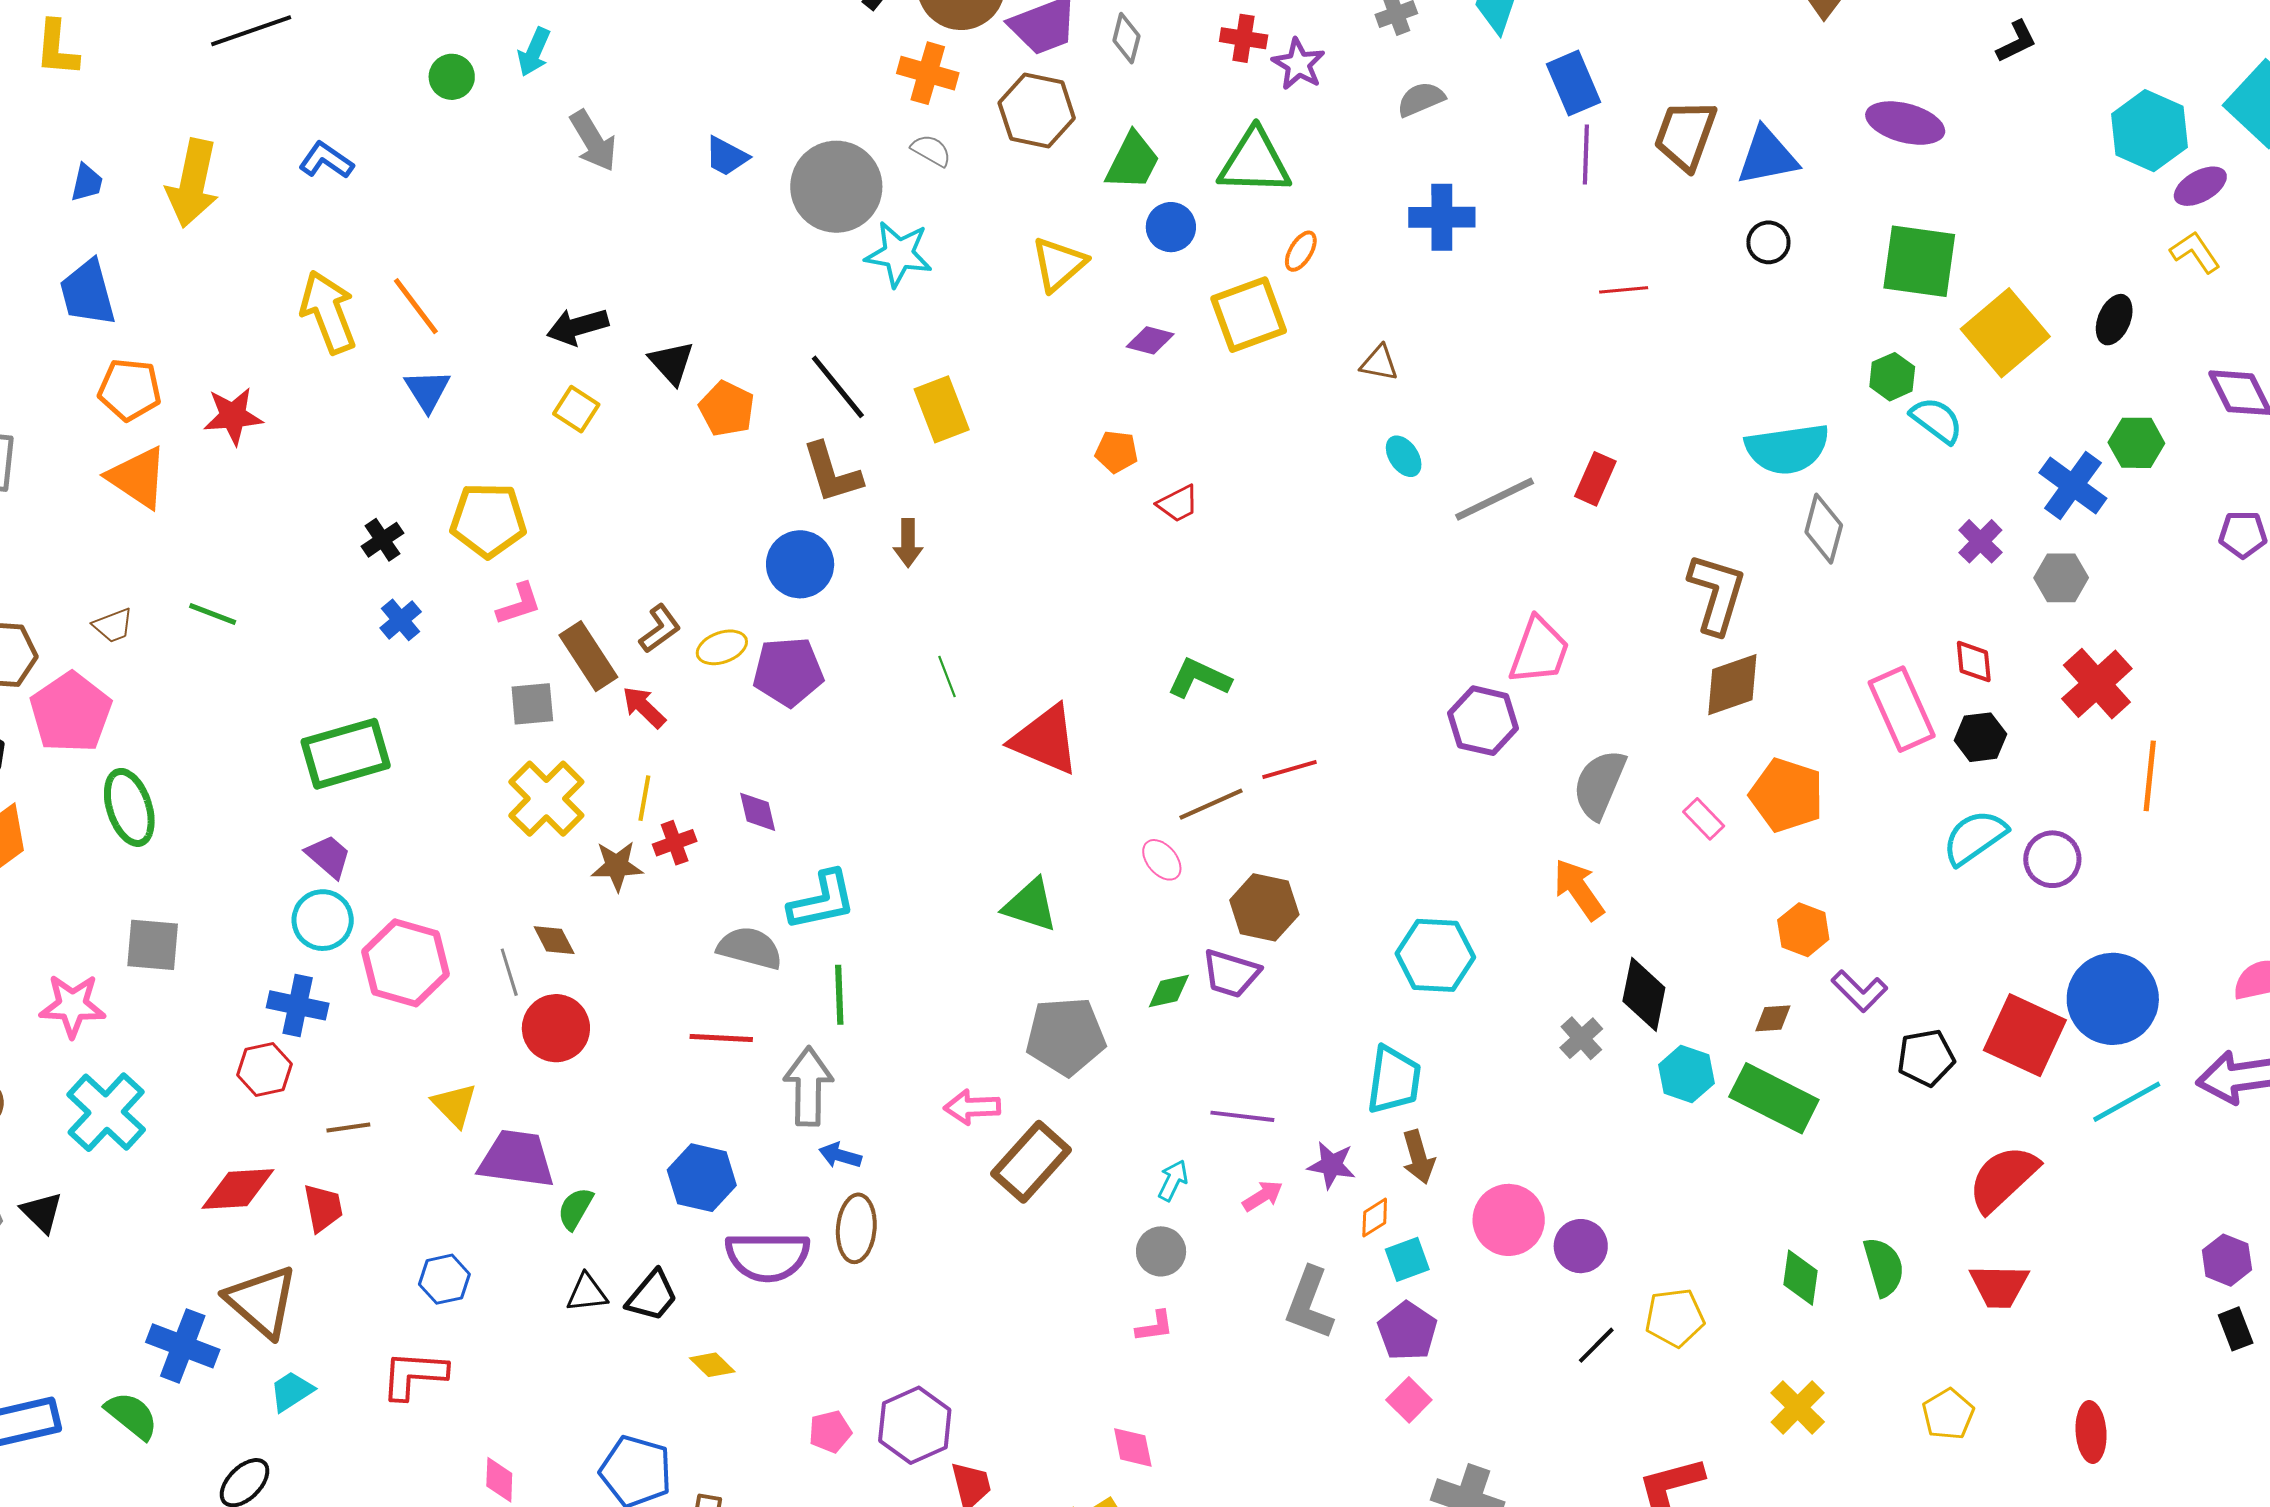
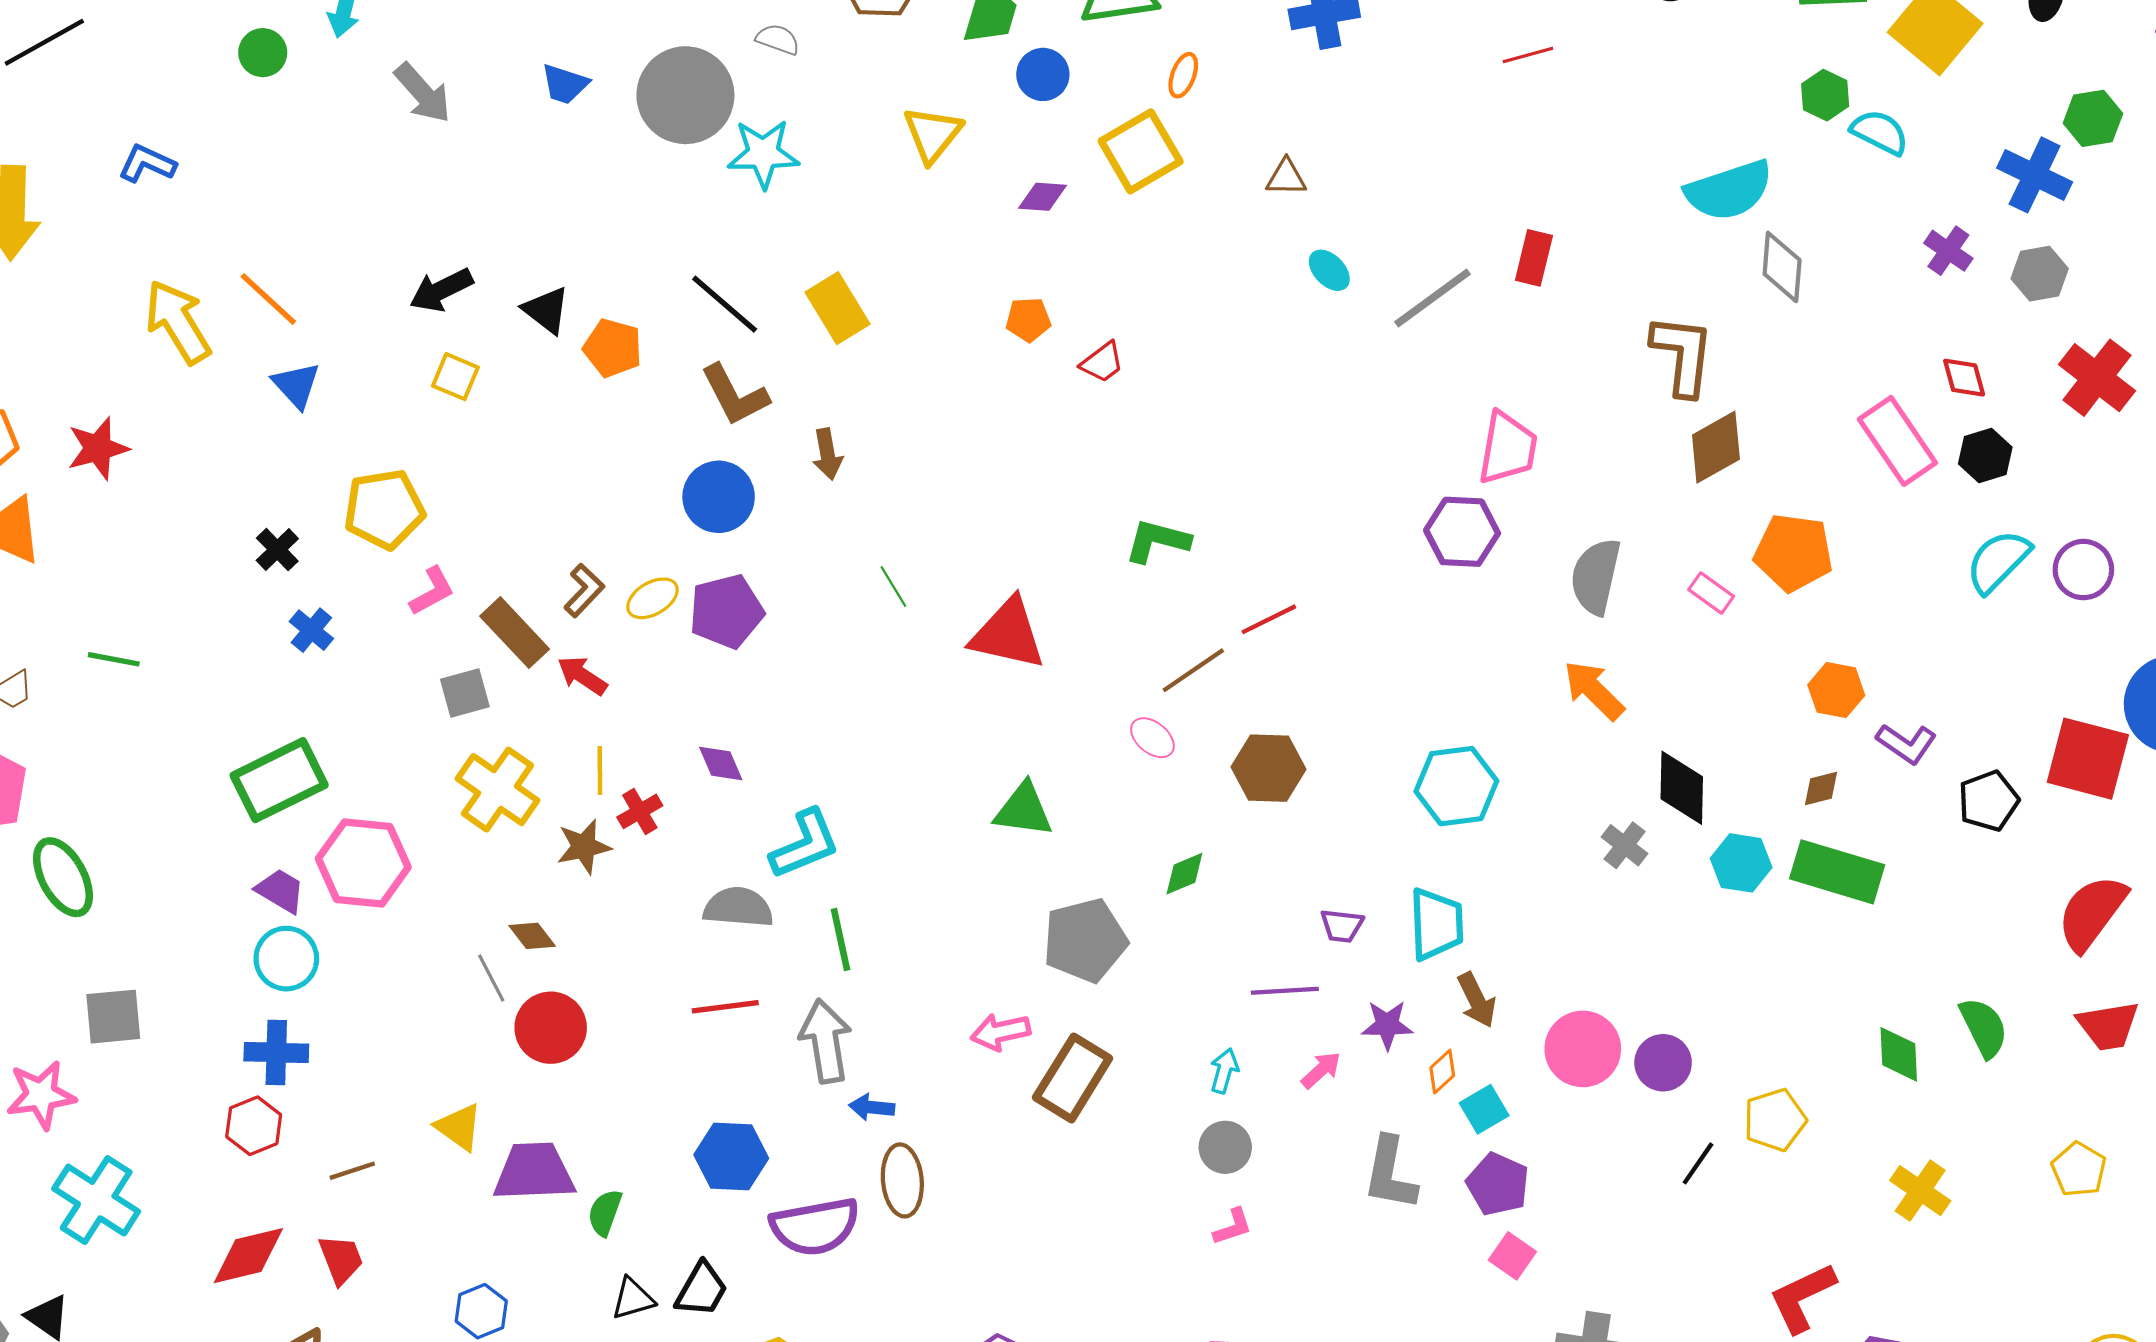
pink hexagon: (406, 963) -> (363, 863), moved
purple trapezoid: (1231, 973) -> (1342, 926), moved, size x0.7

